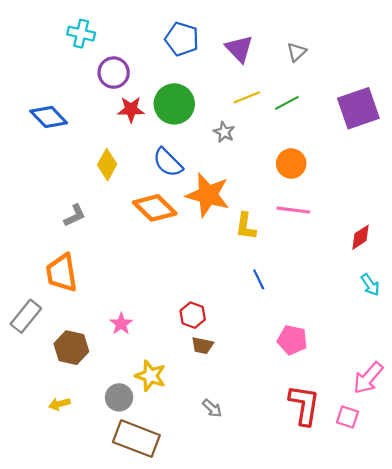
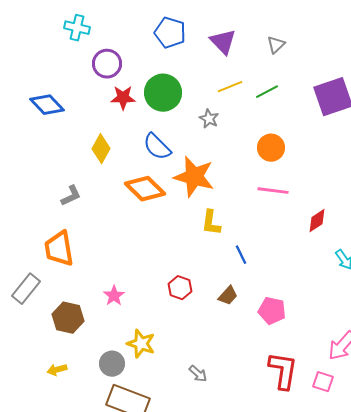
yellow L-shape: (246, 226) -> (211, 223), moved
red diamond: (361, 237) -> (317, 221), moved
brown trapezoid: (202, 345) -> (228, 296), moved, turned -60

